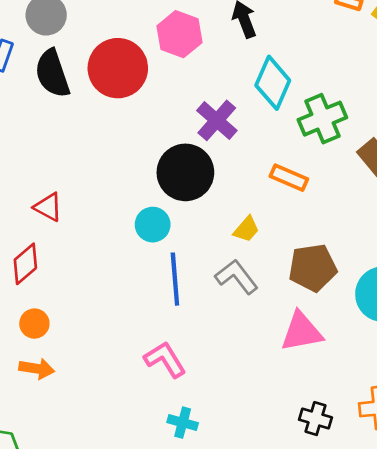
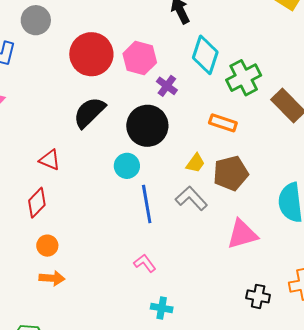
pink hexagon: (180, 34) -> (140, 58), moved
black semicircle: (52, 74) -> (89, 112), moved, turned 69
purple cross: (217, 120) -> (167, 86), size x0.7
brown pentagon: (313, 268) -> (231, 173), moved
pink L-shape: (165, 359) -> (145, 263), size x0.7

